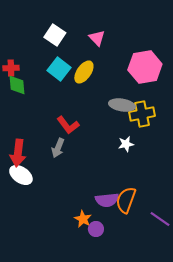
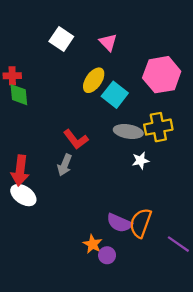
cyan square: (59, 69) -> (115, 95), moved
gray ellipse: (122, 105) -> (128, 132), moved
purple semicircle: (107, 200) -> (119, 223), turned 30

